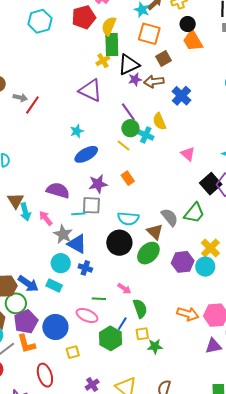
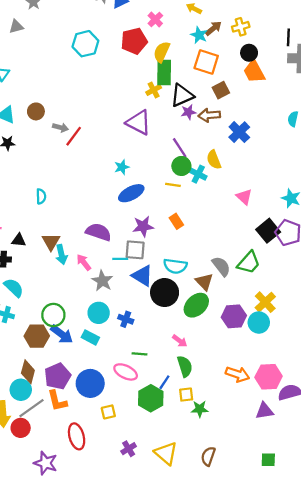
yellow line: (123, 146) -> (173, 185), turned -32
blue triangle: (77, 244) -> (142, 276), moved
pink arrow: (124, 289) -> (180, 341), moved
green circle: (16, 303) -> (53, 315), moved

